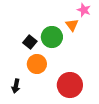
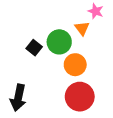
orange circle: (37, 64) -> (75, 65), moved
black arrow: (16, 86) -> (18, 98), size x1.6

